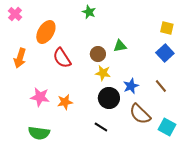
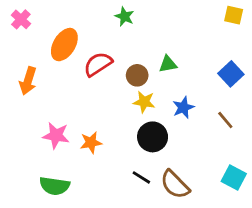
yellow square: (167, 28) -> (234, 15), moved
red semicircle: (62, 58) -> (98, 64), moved, turned 90
blue star: (131, 86) -> (183, 107), moved
brown semicircle: (140, 114) -> (175, 184), moved

